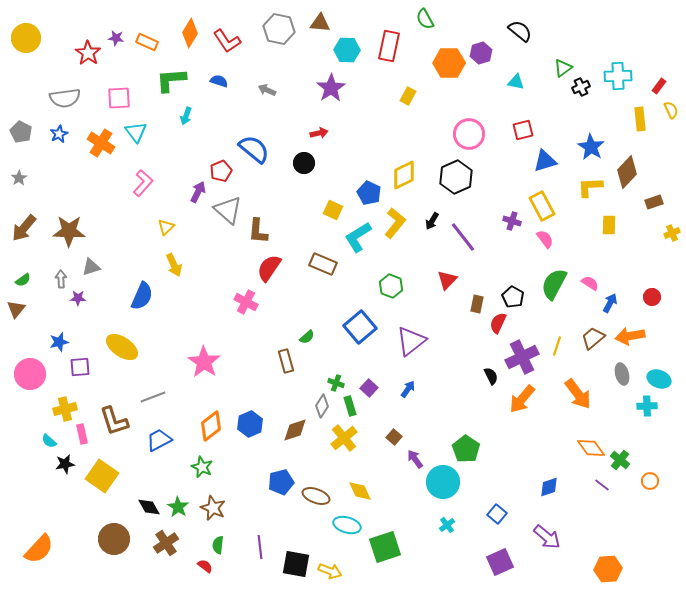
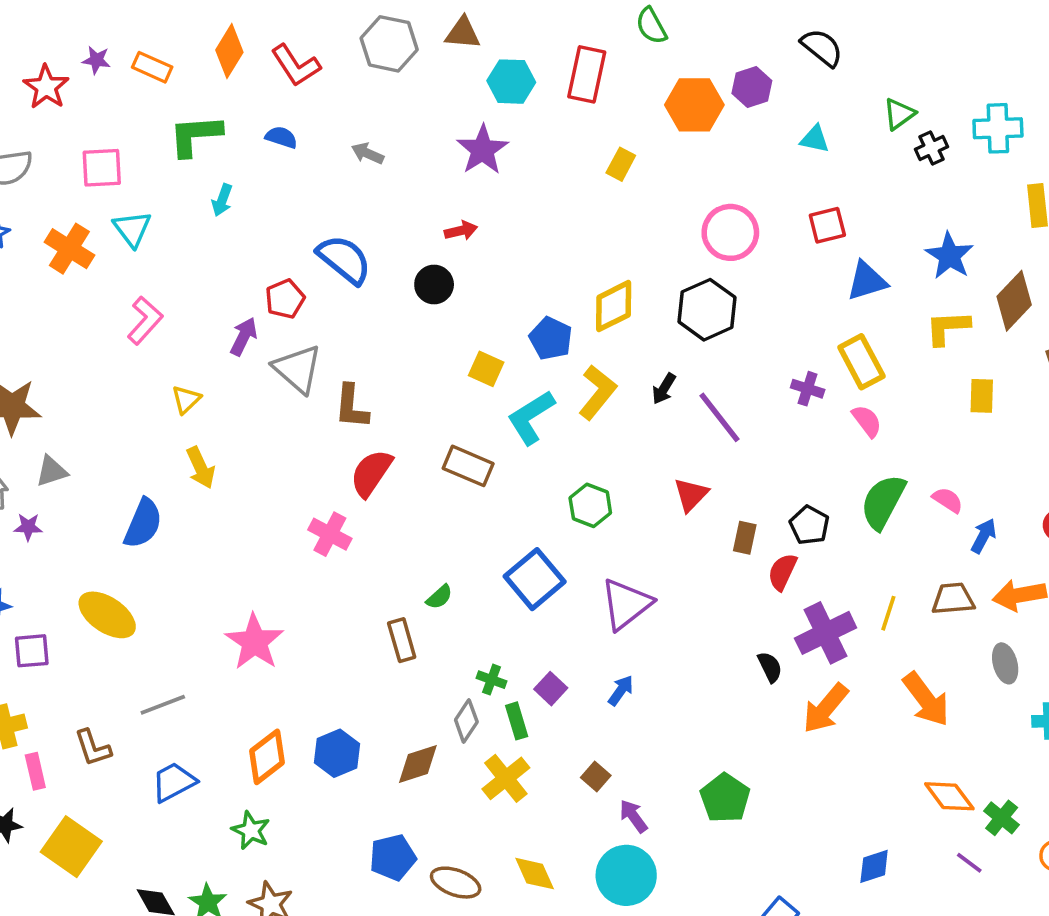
brown trapezoid: (593, 338) -> (953, 599), turned 35
brown L-shape: (114, 421) -> (93, 748), size x0.7
cyan circle: (443, 482) -> (626, 875), moved

